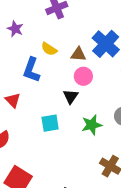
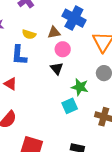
cyan square: (50, 123) -> (70, 106), moved
green star: (92, 125) -> (80, 87), turned -30

